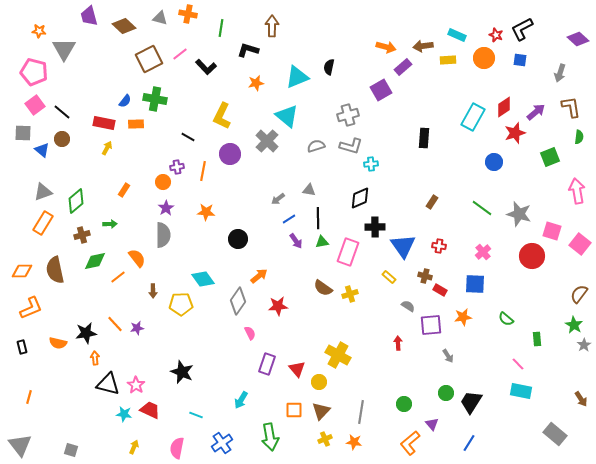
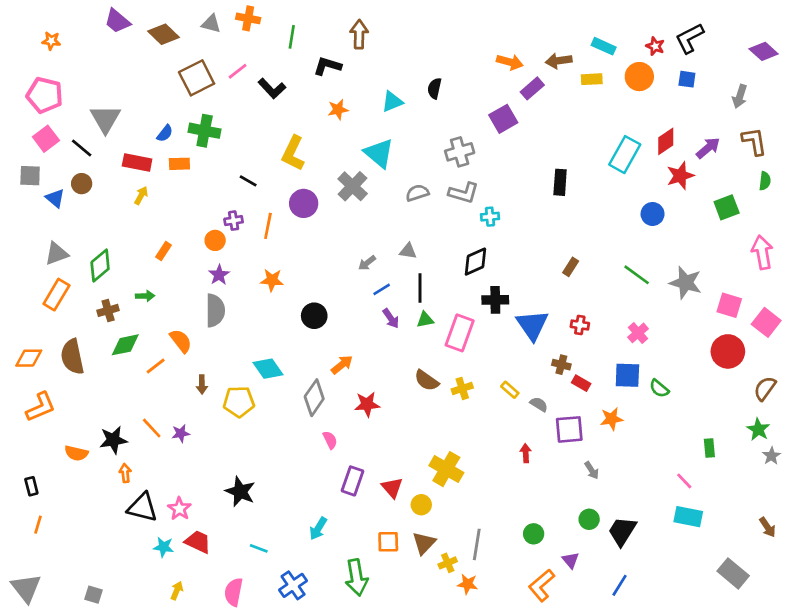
purple trapezoid: (89, 16) -> (117, 21), turned -35
gray triangle: (64, 49) -> (105, 119), moved
cyan triangle: (297, 77) -> (392, 102), size x0.7
red circle: (532, 256) -> (728, 351), moved
yellow rectangle: (389, 277) -> (510, 390), moved
green semicircle: (506, 319) -> (659, 388), moved
black rectangle: (22, 347) -> (31, 486), moved
yellow cross: (325, 439) -> (448, 563), moved

